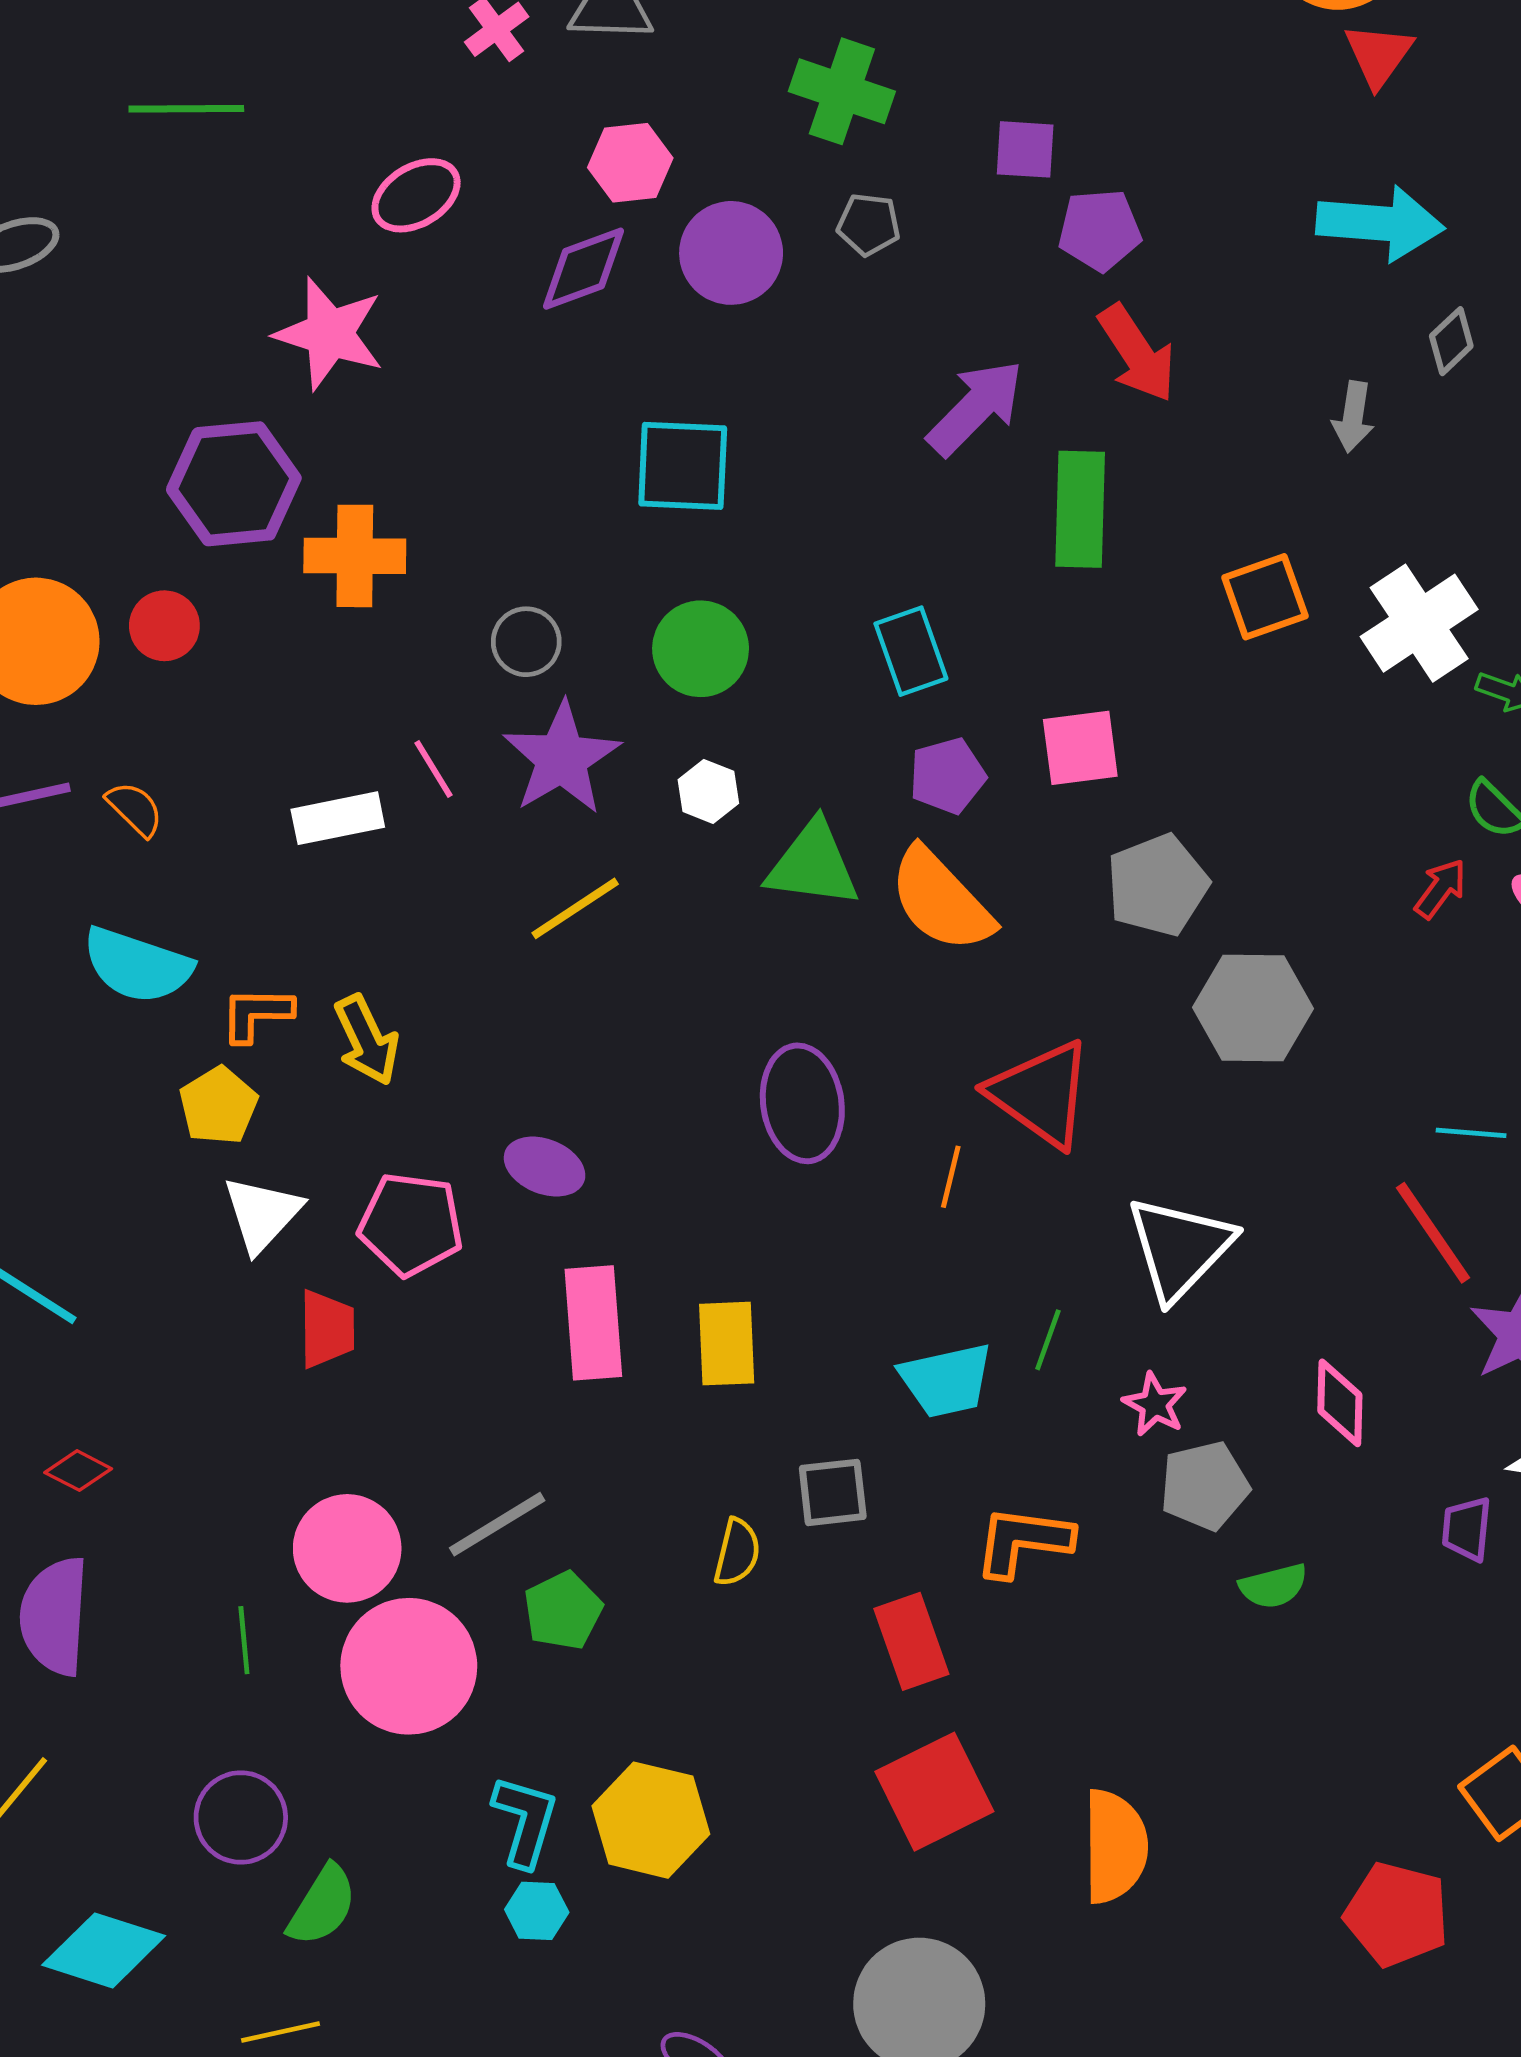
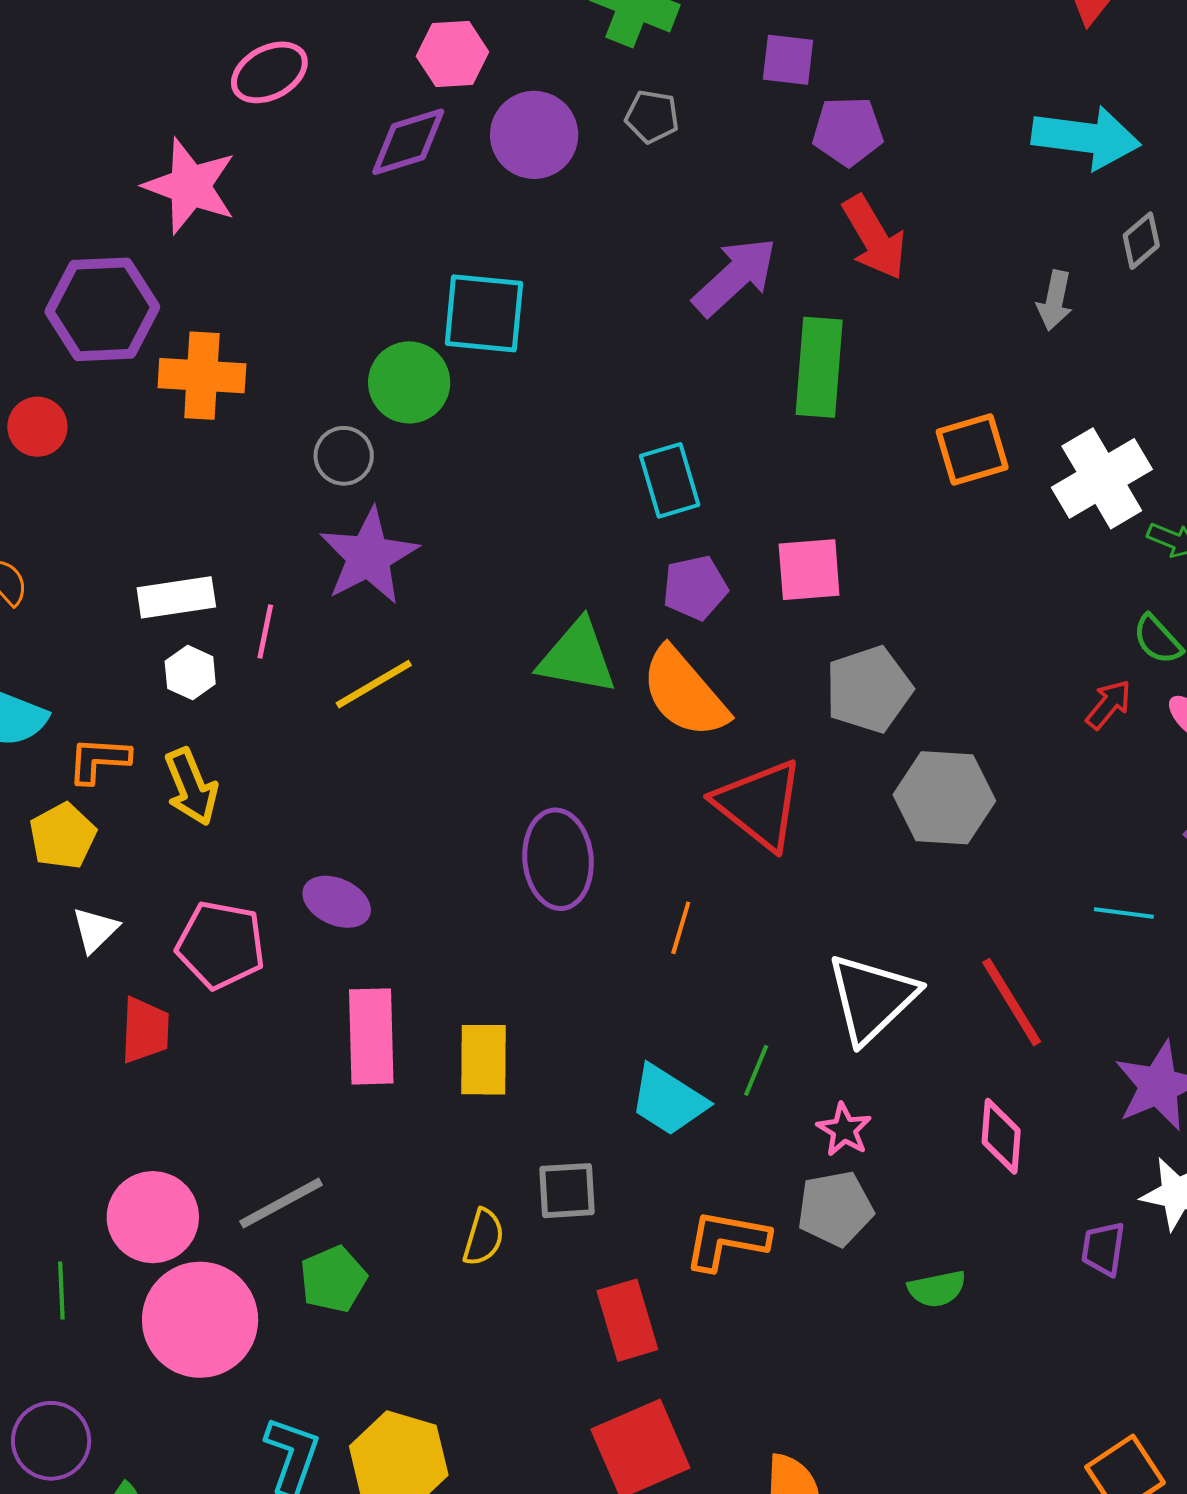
green circle: (701, 649) -> (409, 382), moved
pink line: (434, 769) -> (265, 632), moved, turned 40
white hexagon: (708, 791) -> (190, 673), moved
red triangle: (1041, 1094) -> (759, 804), moved
white triangle: (262, 1214) -> (95, 930), size x0.7
red line: (1433, 1233) -> (1012, 1002), moved
cyan trapezoid: (946, 1380) -> (668, 1100), turned 42
gray pentagon: (1205, 1486) -> (835, 1209), moved

